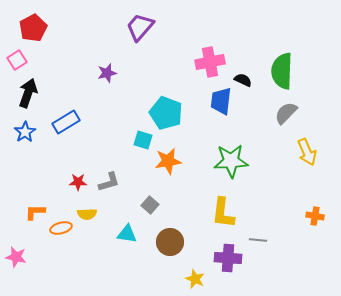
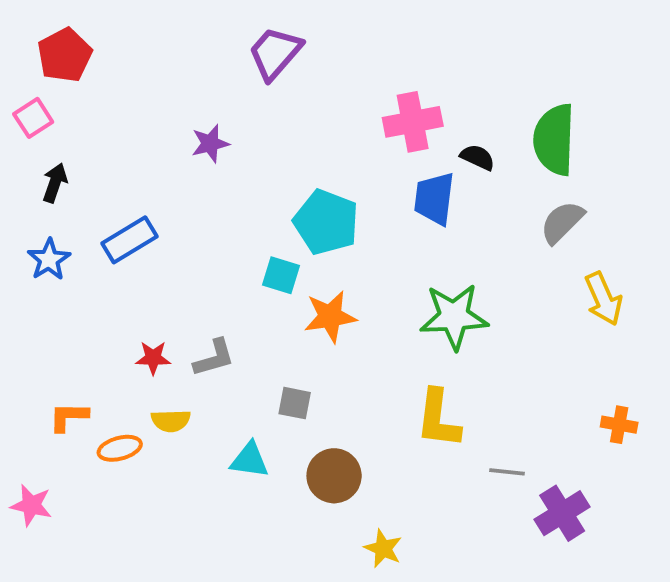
black arrow: (28, 93) -> (55, 183), size x0.7
gray square: (150, 205) -> (295, 403), turned -30
purple cross: (228, 258) -> (562, 513), moved, turned -36

